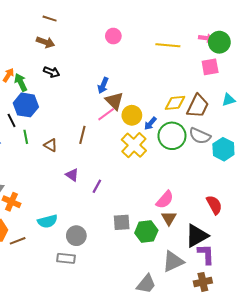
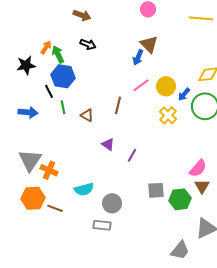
brown triangle: (114, 101) -> (149, 44), moved
yellow cross: (134, 145) -> (168, 115), size x0.7
brown line: (18, 241) -> (55, 208), turned 42

